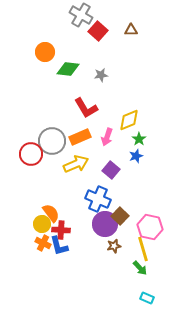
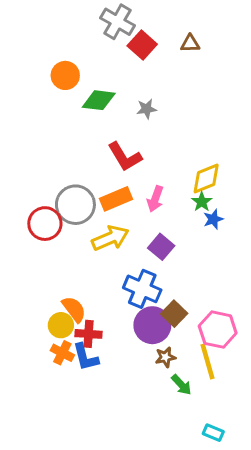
yellow diamond: (129, 120) -> (206, 179), moved
blue star: (136, 156) -> (213, 219), moved
green arrow: (140, 268) -> (181, 385), moved

